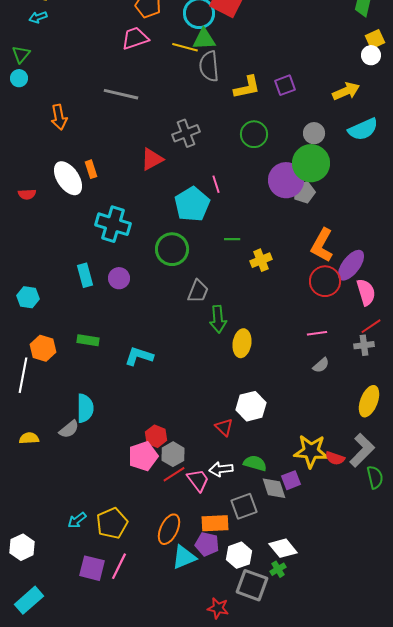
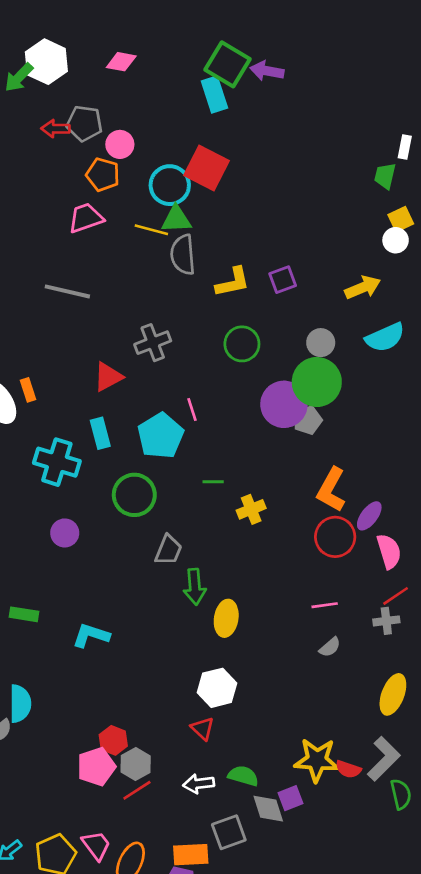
purple ellipse: (351, 265) -> (369, 516), size x0.7
cyan rectangle: (85, 275) -> (100, 433), moved
white hexagon: (251, 406) -> (217, 688), moved
pink trapezoid: (198, 480) -> (96, 845), moved

